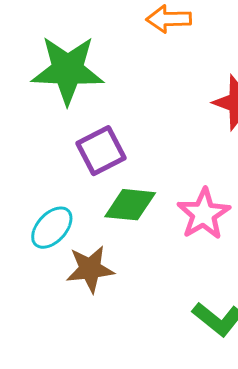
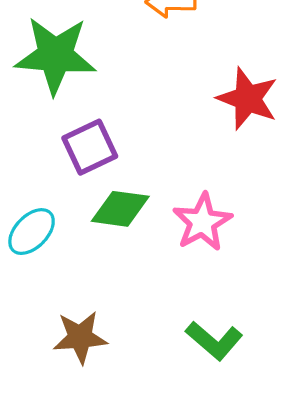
brown star: (90, 269) -> (80, 337), moved

